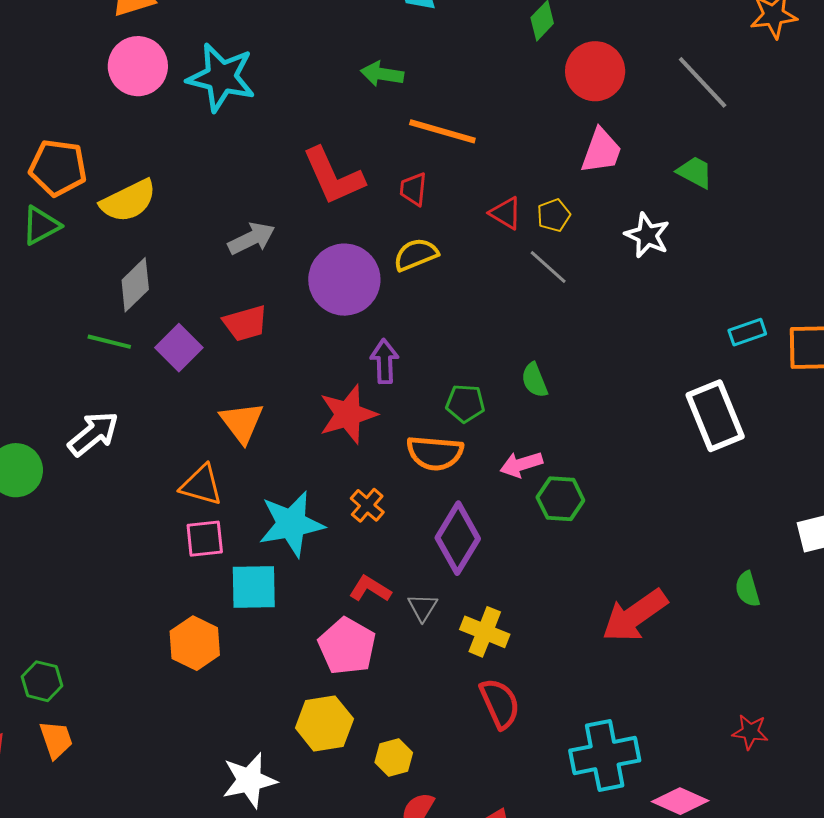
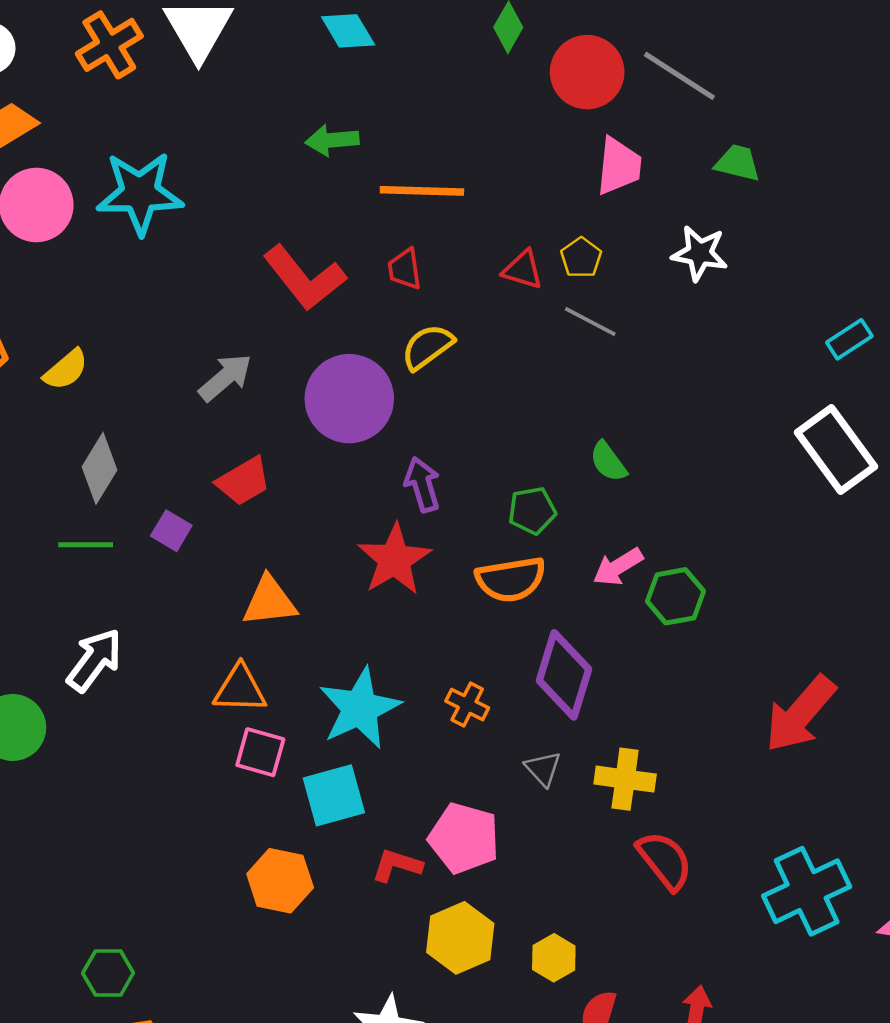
gray line: (703, 82) -> (679, 76), moved
yellow semicircle: (128, 201) -> (66, 370), size x0.7
purple square: (179, 348) -> (171, 531), size x0.7
orange triangle: (242, 422) -> (269, 601), turned -45
orange cross: (367, 505) -> (467, 704), moved
pink square: (205, 539) -> (260, 752), turned 36
red L-shape: (370, 589) -> (397, 865), moved

